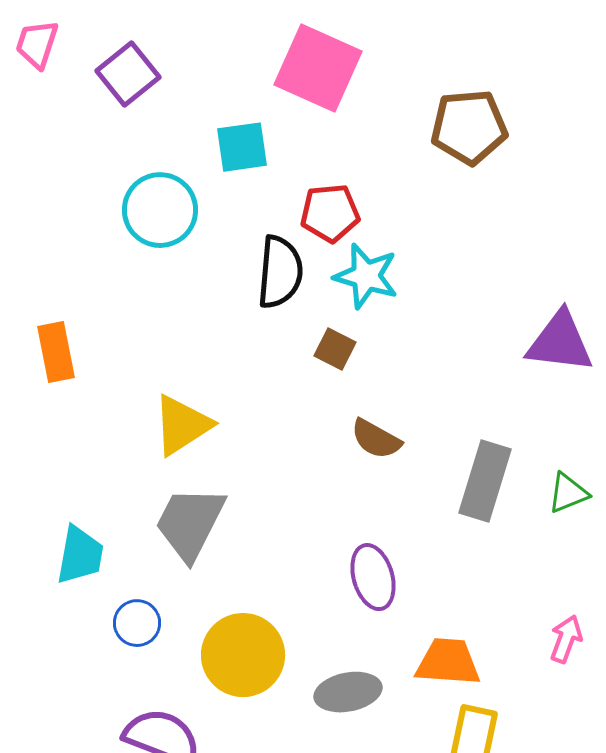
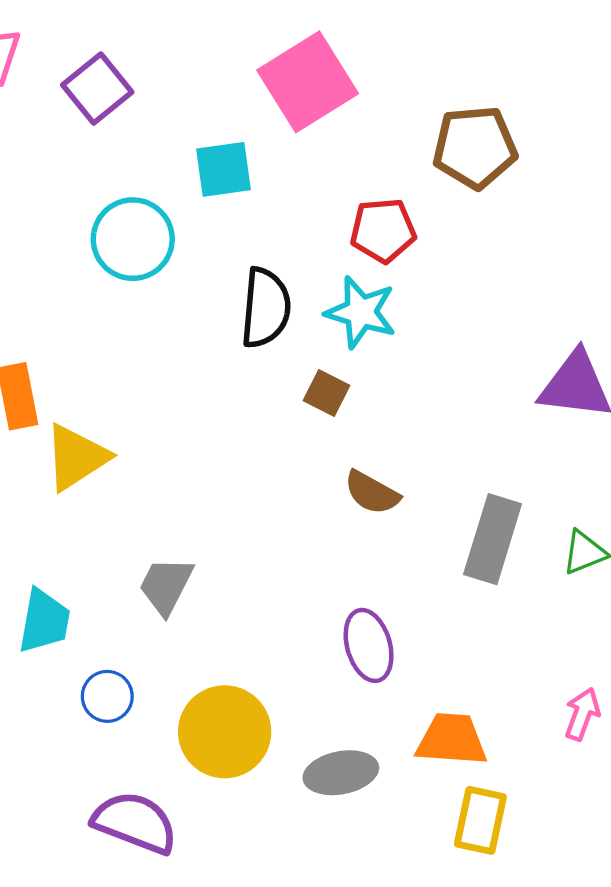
pink square: (318, 68) -> (308, 82), turned 34
red pentagon: (330, 213) -> (383, 230), moved
yellow triangle: (182, 425) -> (76, 457), moved
gray trapezoid: (190, 523) -> (166, 586), size x0.7

